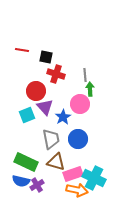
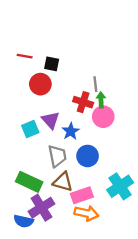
red cross: (56, 74) -> (83, 102), moved
red circle: (36, 91) -> (40, 84), moved
pink circle: (80, 104) -> (103, 117), moved
cyan cross: (94, 178) -> (120, 186), moved, turned 30
blue semicircle: (21, 181) -> (24, 221), moved
purple cross: (37, 185) -> (41, 208), size x1.6

